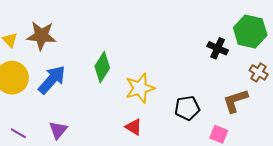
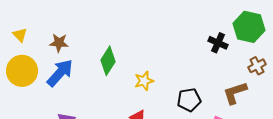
brown star: (41, 36) -> (59, 43), moved, size x0.7
brown cross: (259, 72) -> (257, 66), turned 30
yellow star: (140, 88) -> (144, 81), size x0.7

